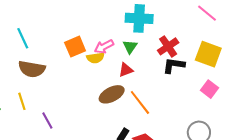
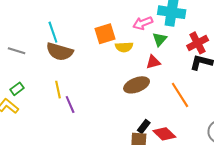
cyan line: (23, 38) -> (53, 32), moved
pink arrow: (104, 47) -> (143, 23), moved
yellow line: (22, 101) -> (58, 90), moved
orange line: (140, 102) -> (180, 95), moved

